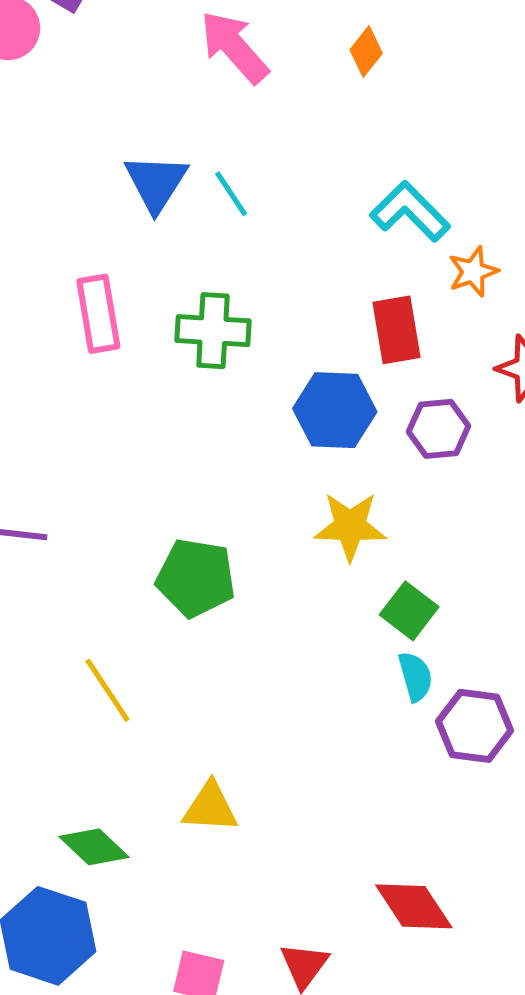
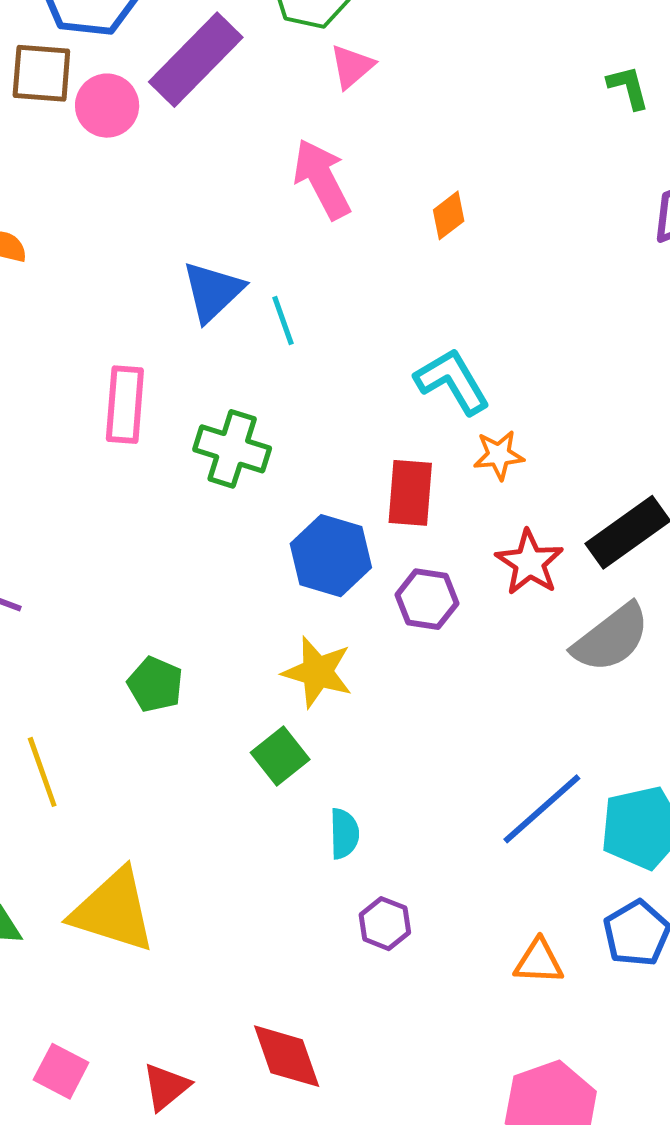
green pentagon: (196, 578) -> (155, 684), size x0.7
green square: (409, 611) -> (280, 756), moved
purple hexagon: (475, 726) -> (385, 924), moved, size x0.7
yellow triangle: (210, 807) -> (113, 911), size x1.6

